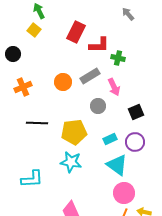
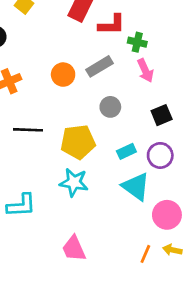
pink arrow: (114, 87) -> (145, 70), moved
pink circle: (124, 193) -> (167, 215), moved

